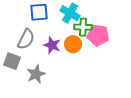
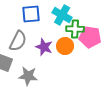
gray star: (36, 74) -> (28, 76), turned 30

